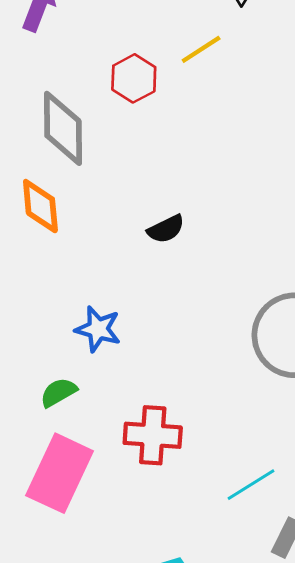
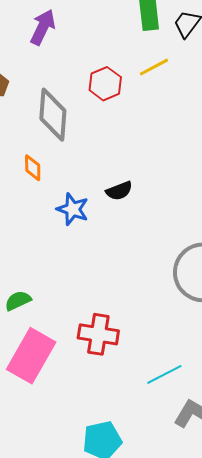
orange diamond: (40, 206) -> (33, 168), size x0.7
blue star: (98, 329) -> (73, 209), moved
green semicircle: (58, 392) -> (18, 301), moved

